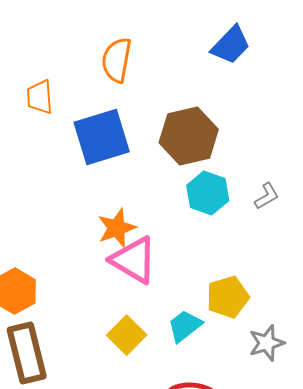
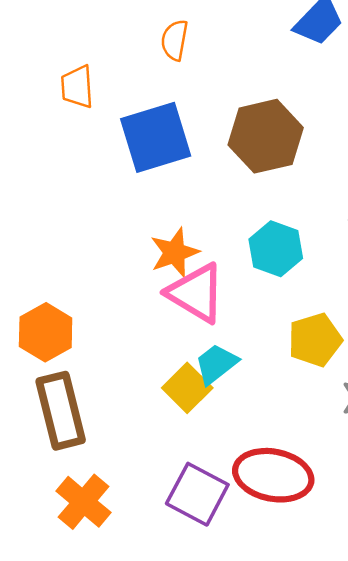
orange semicircle: (117, 60) -> (175, 40), size x0.7
cyan hexagon: (208, 193) -> (276, 249), moved
cyan trapezoid: (185, 326) -> (216, 364), moved

